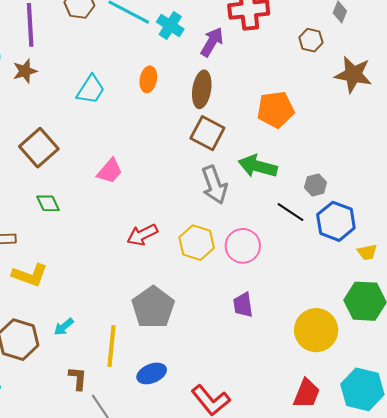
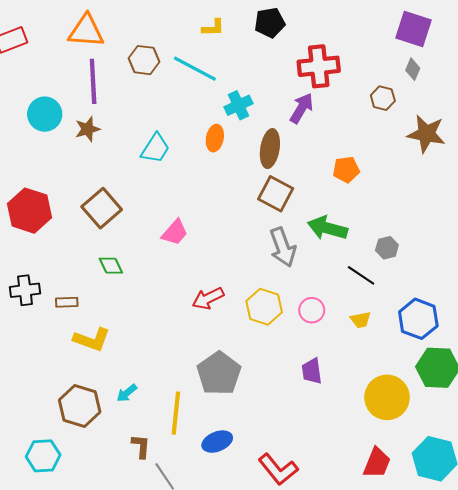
cyan cross: (170, 25) -> (238, 105), moved, turned 32
purple arrow: (212, 42) -> (302, 108), moved
orange pentagon: (276, 110) -> (346, 170), size x0.7
blue hexagon: (336, 221) -> (418, 319), moved
pink circle: (243, 246) -> (312, 310), size x0.7
yellow trapezoid: (367, 252) -> (361, 320), moved

